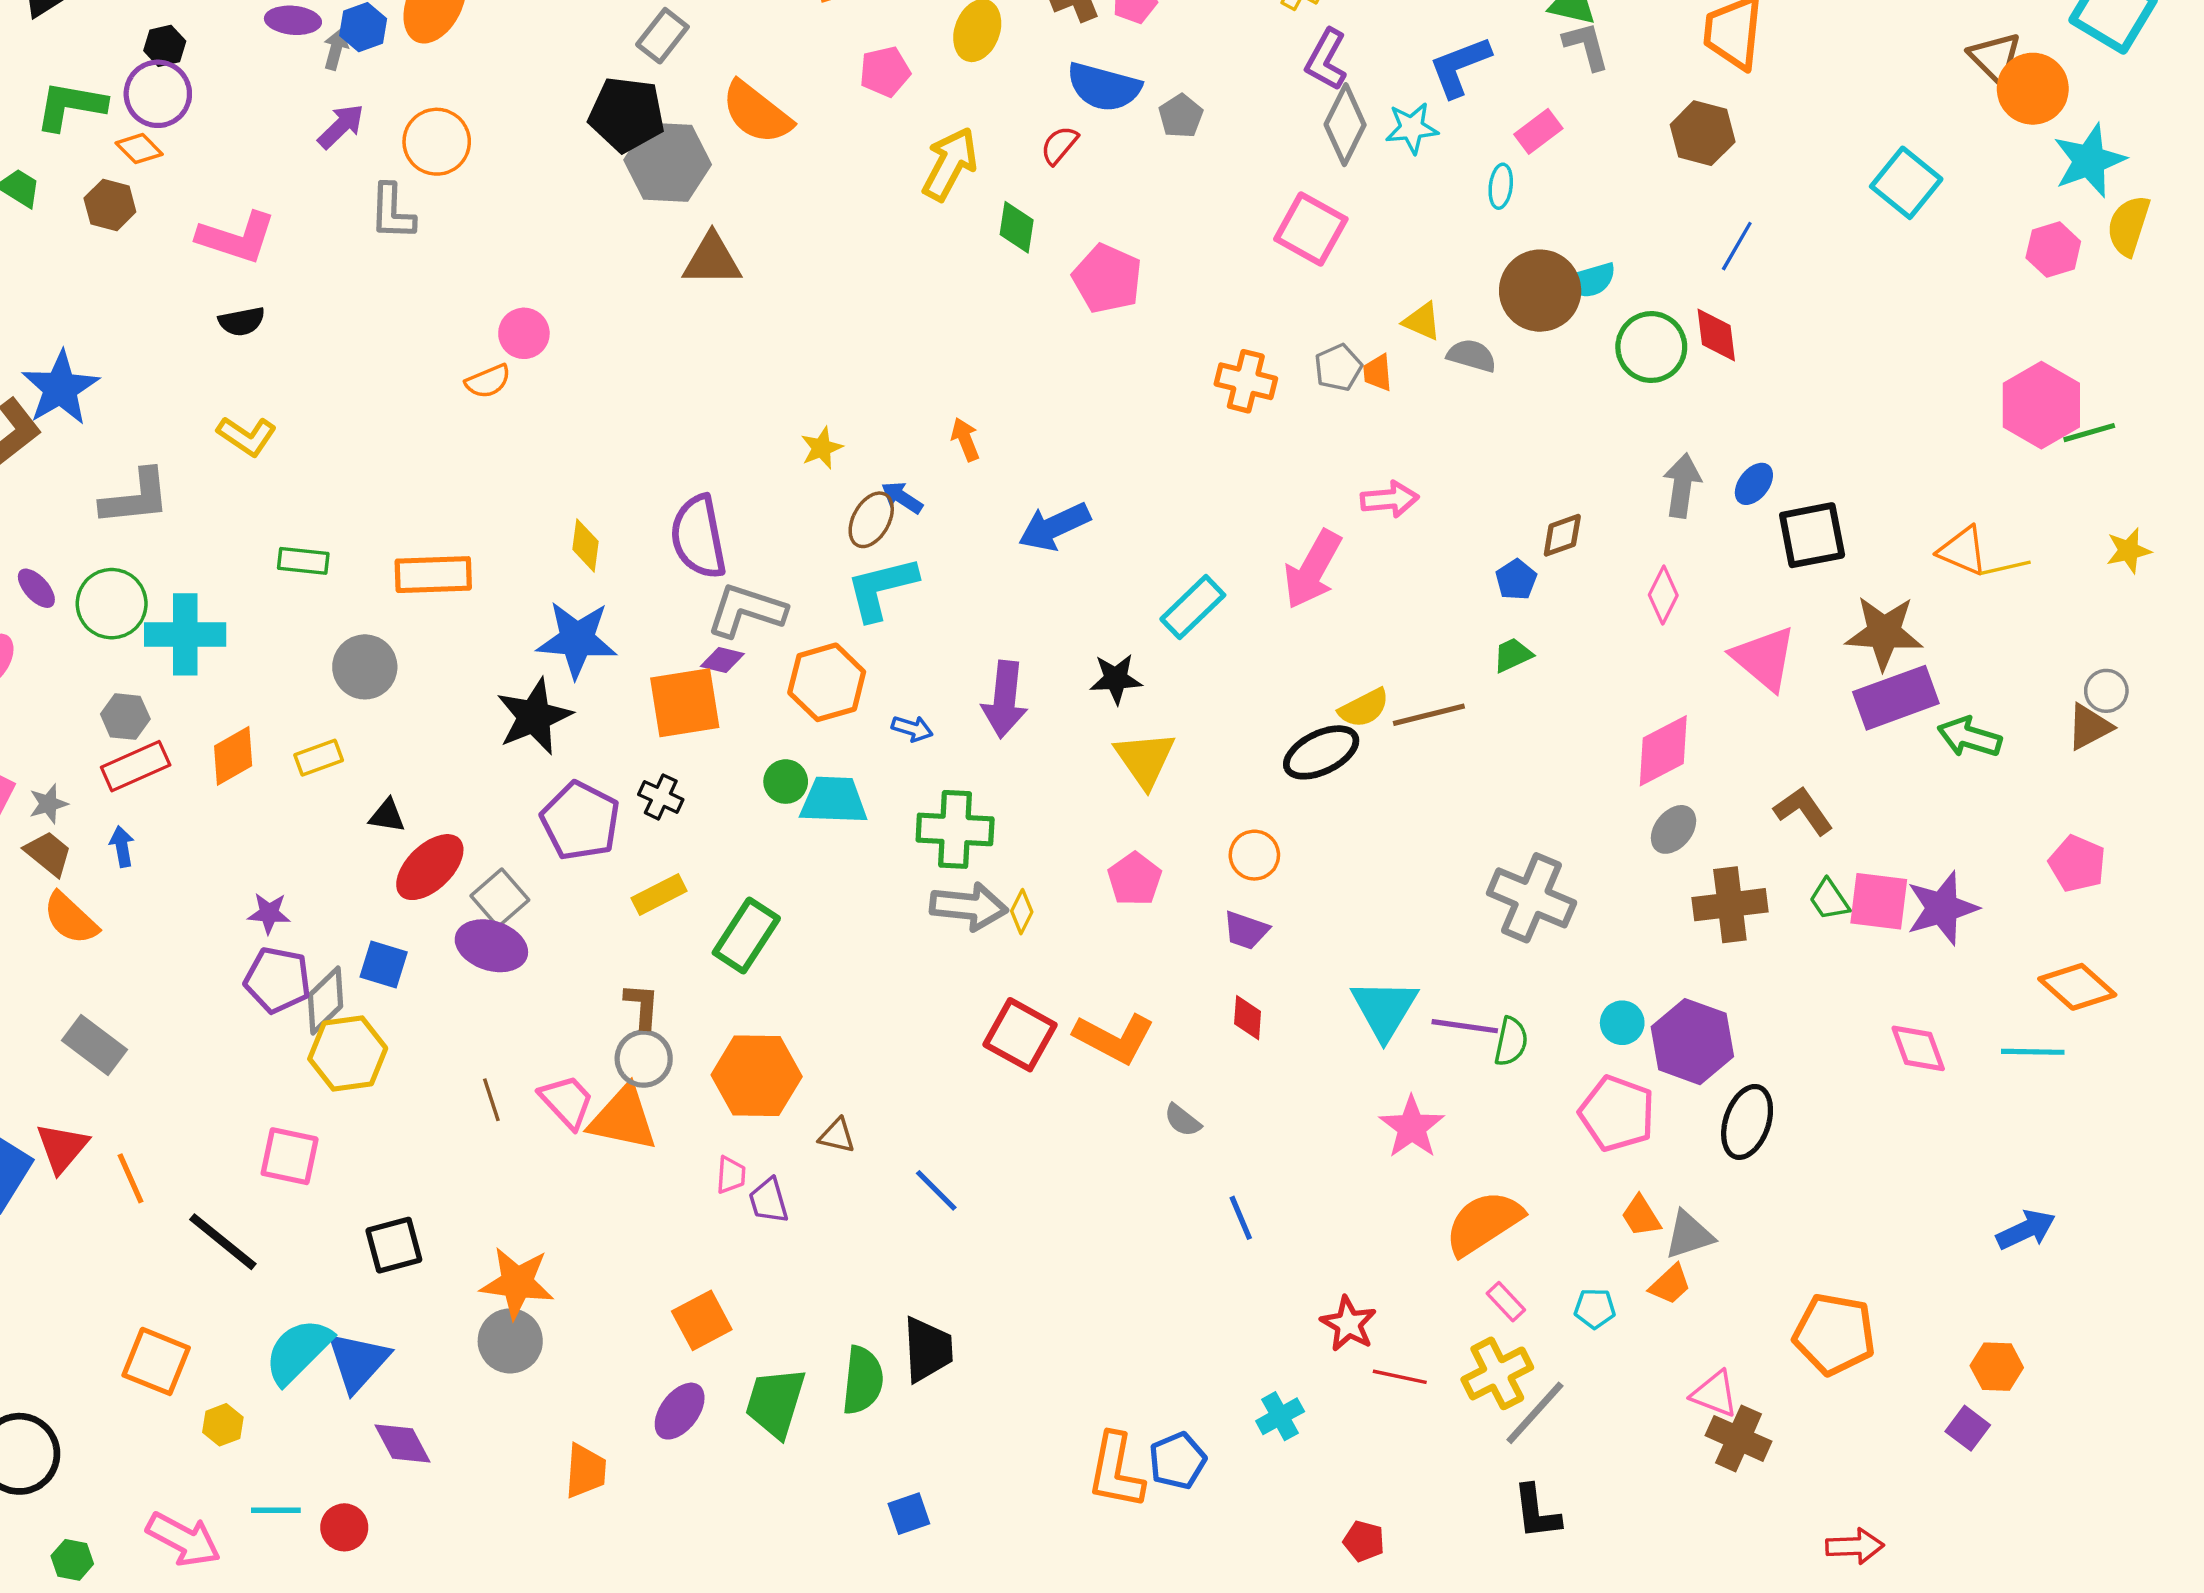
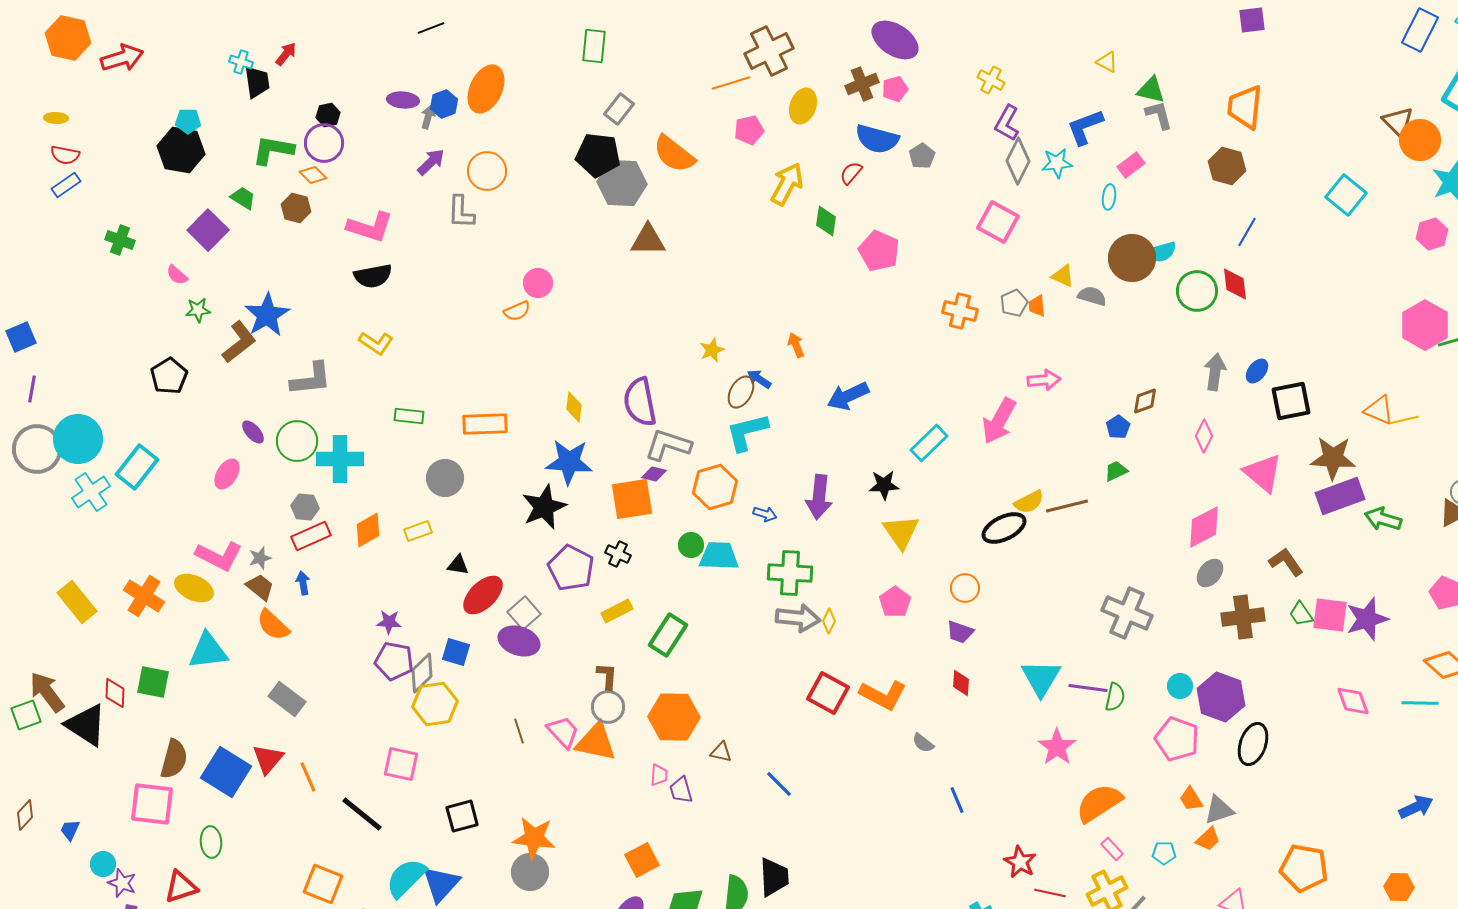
black semicircle: (242, 321) -> (373, 276), size x1.4

